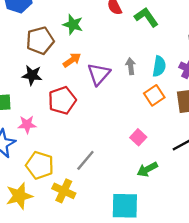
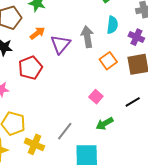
gray arrow: (131, 66) -> (87, 37), size x1.5
cyan semicircle: (159, 66) -> (112, 25), moved
gray line: (85, 160) -> (65, 131), moved

